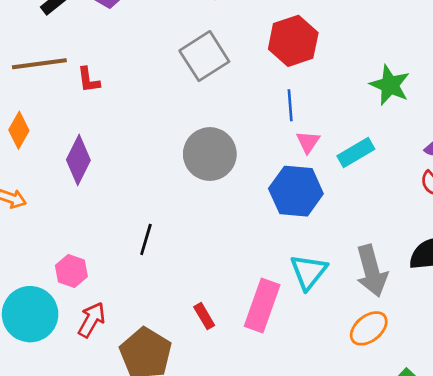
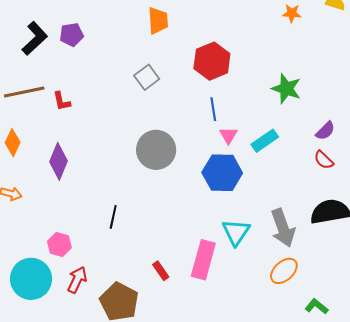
gray square: (204, 56) -> (147, 77), size x0.7

